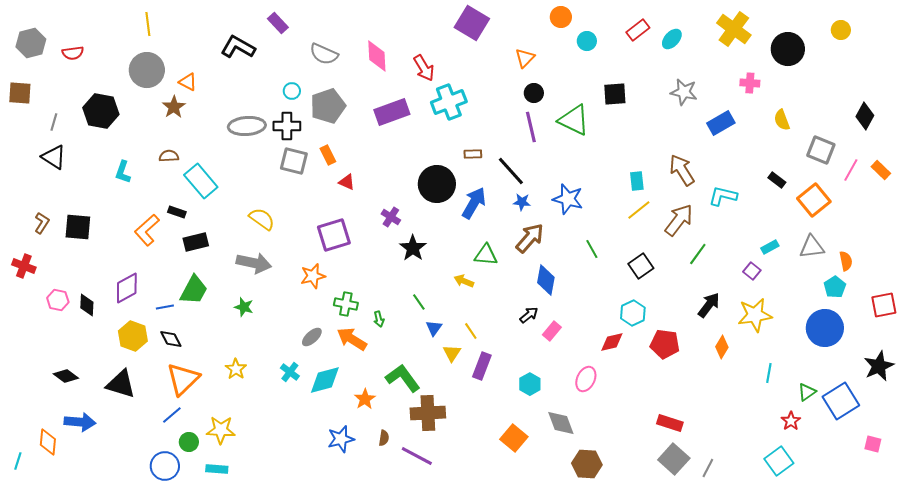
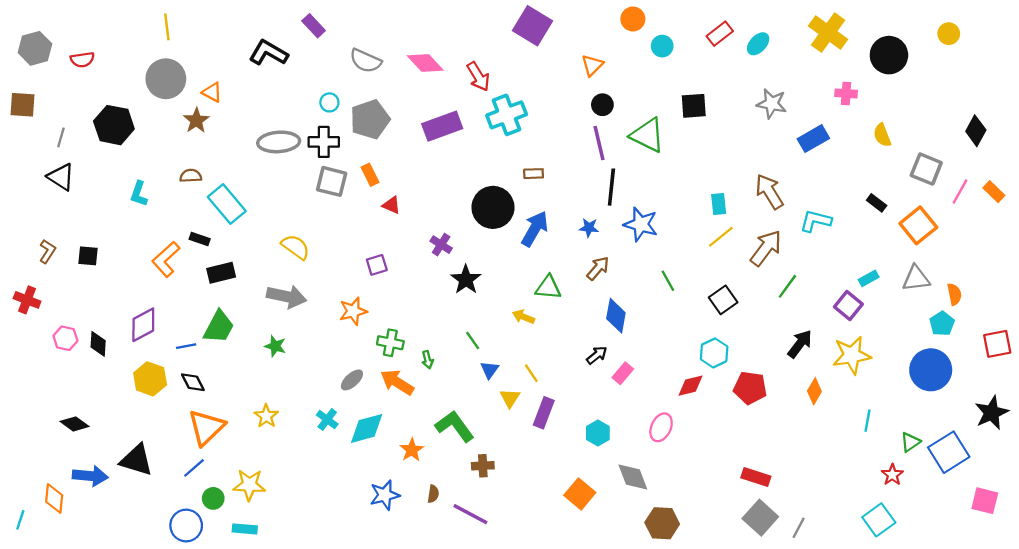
pink diamond: (377, 56) -> (425, 63), turned -40
black line: (511, 171) -> (611, 187), moved, turned 48
black square: (78, 227) -> (88, 256), size x0.7
purple square: (334, 235) -> (377, 265), size x0.6
brown arrow: (530, 238) -> (598, 268), size x0.7
purple square: (752, 271) -> (848, 306), size x1.4
black triangle: (121, 384) -> (137, 460), moved
brown cross: (428, 413) -> (483, 466), size x0.6
pink square: (873, 444) -> (985, 501), size x1.4

